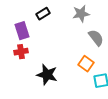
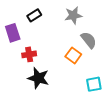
red cross: (21, 52) -> (29, 54), moved
orange square: (86, 64) -> (73, 55), moved

